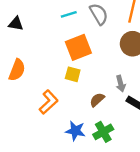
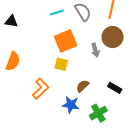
gray arrow: (121, 84) -> (95, 50), moved
blue star: (75, 131) -> (71, 105), moved
green cross: (103, 132) -> (98, 113), moved

